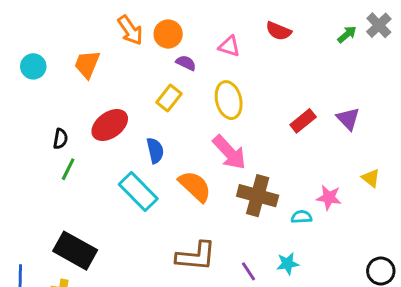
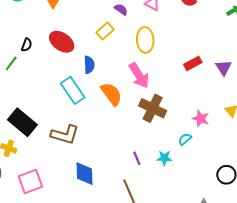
red ellipse: (110, 125) -> (62, 42), turned 60
green line: (68, 169) -> (11, 63), moved
cyan semicircle: (302, 217) -> (185, 139), moved, turned -48
brown L-shape: (196, 256) -> (65, 135), moved

